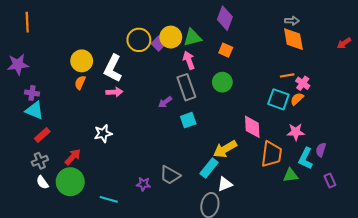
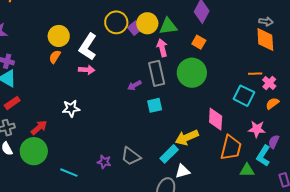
green circle: (222, 82) -> (192, 73), size x1.5
orange semicircle: (297, 99) -> (272, 103), moved
purple semicircle: (321, 150) -> (274, 142), moved

